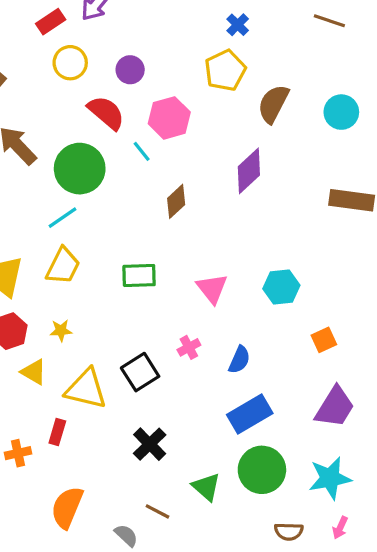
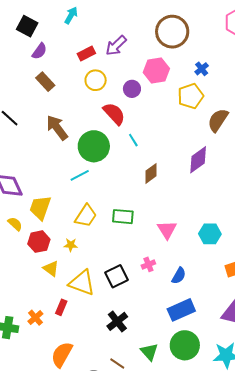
pink hexagon: (169, 118) -> (156, 71), moved
yellow trapezoid: (63, 266) -> (86, 216), moved
orange cross: (18, 453) -> (35, 318), turned -35

